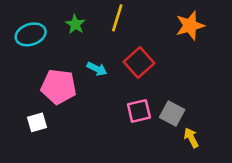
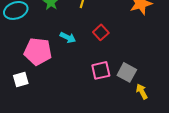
red square: (139, 62) -> (101, 32), size x0.7

